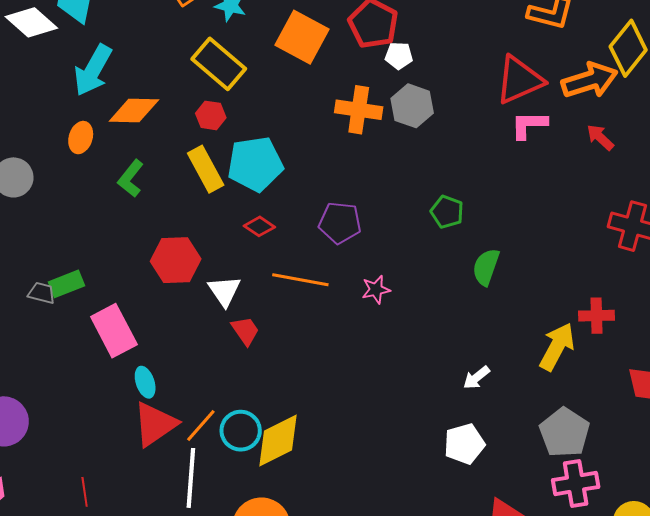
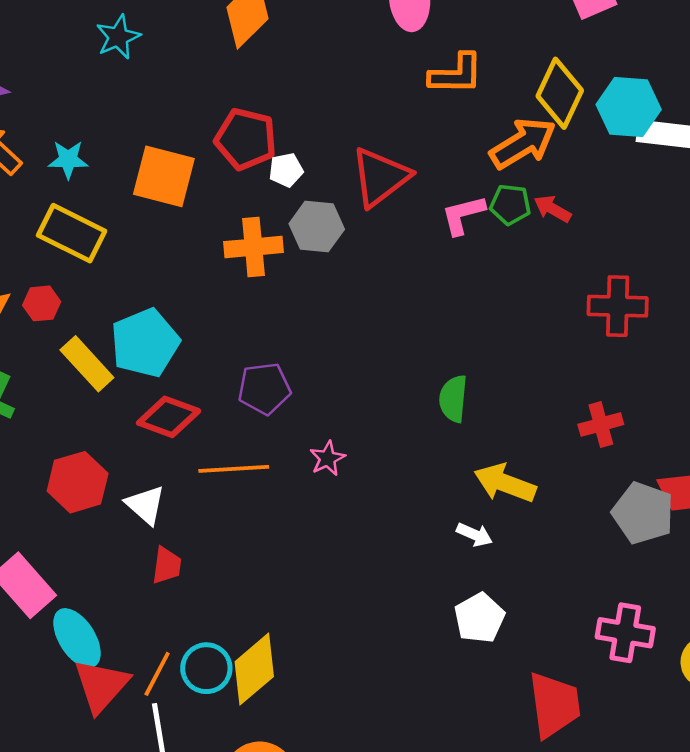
red triangle: (519, 80) -> (380, 177), moved
red hexagon: (211, 115) -> (42, 303), moved
green pentagon: (447, 212) -> (510, 204), moved
red diamond: (259, 226) -> (169, 417), size x1.6
red trapezoid: (245, 331) -> (167, 565), moved, turned 56
yellow arrow: (557, 347) -> (505, 483), moved, turned -84
white arrow: (476, 378) -> (475, 535), turned -104
cyan ellipse: (145, 382) -> (77, 638), size x1.6
gray pentagon: (564, 432) -> (643, 513), moved
pink cross: (576, 484) -> (625, 633), turned 33

